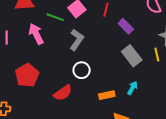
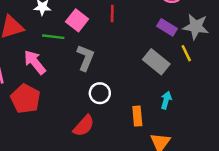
purple rectangle: (126, 26) -> (167, 27), moved
red pentagon: (27, 75) -> (26, 99), moved
orange rectangle: (107, 95) -> (137, 116), turned -70

